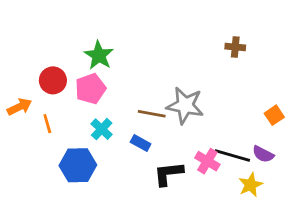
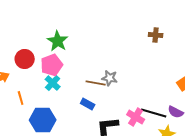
gray star: (185, 105) -> (110, 78), moved, size x0.6
orange line: (47, 124) -> (21, 98), moved
cyan cross: (102, 129) -> (53, 83), moved

